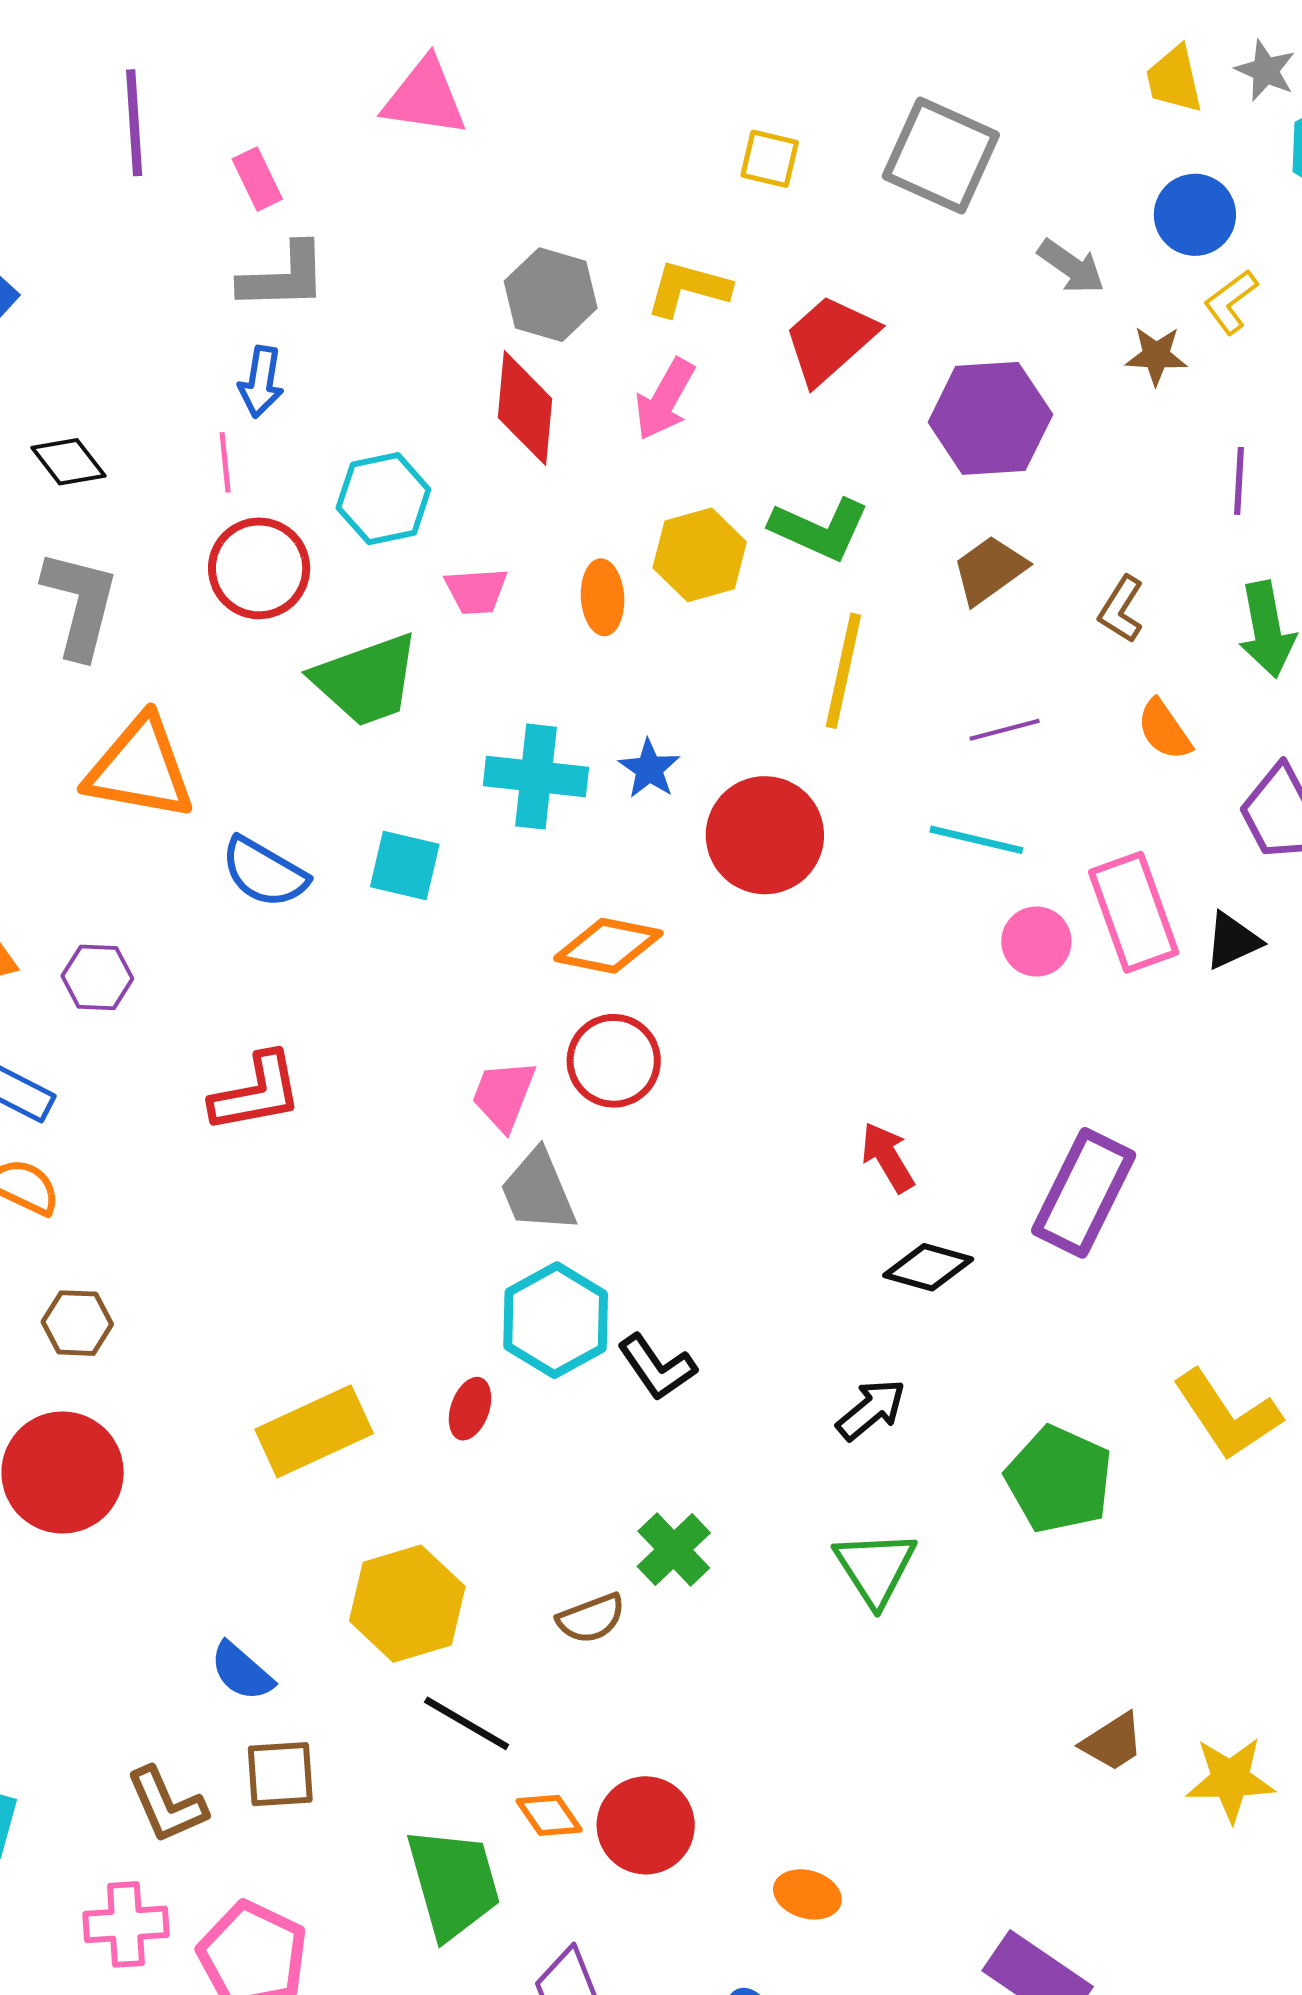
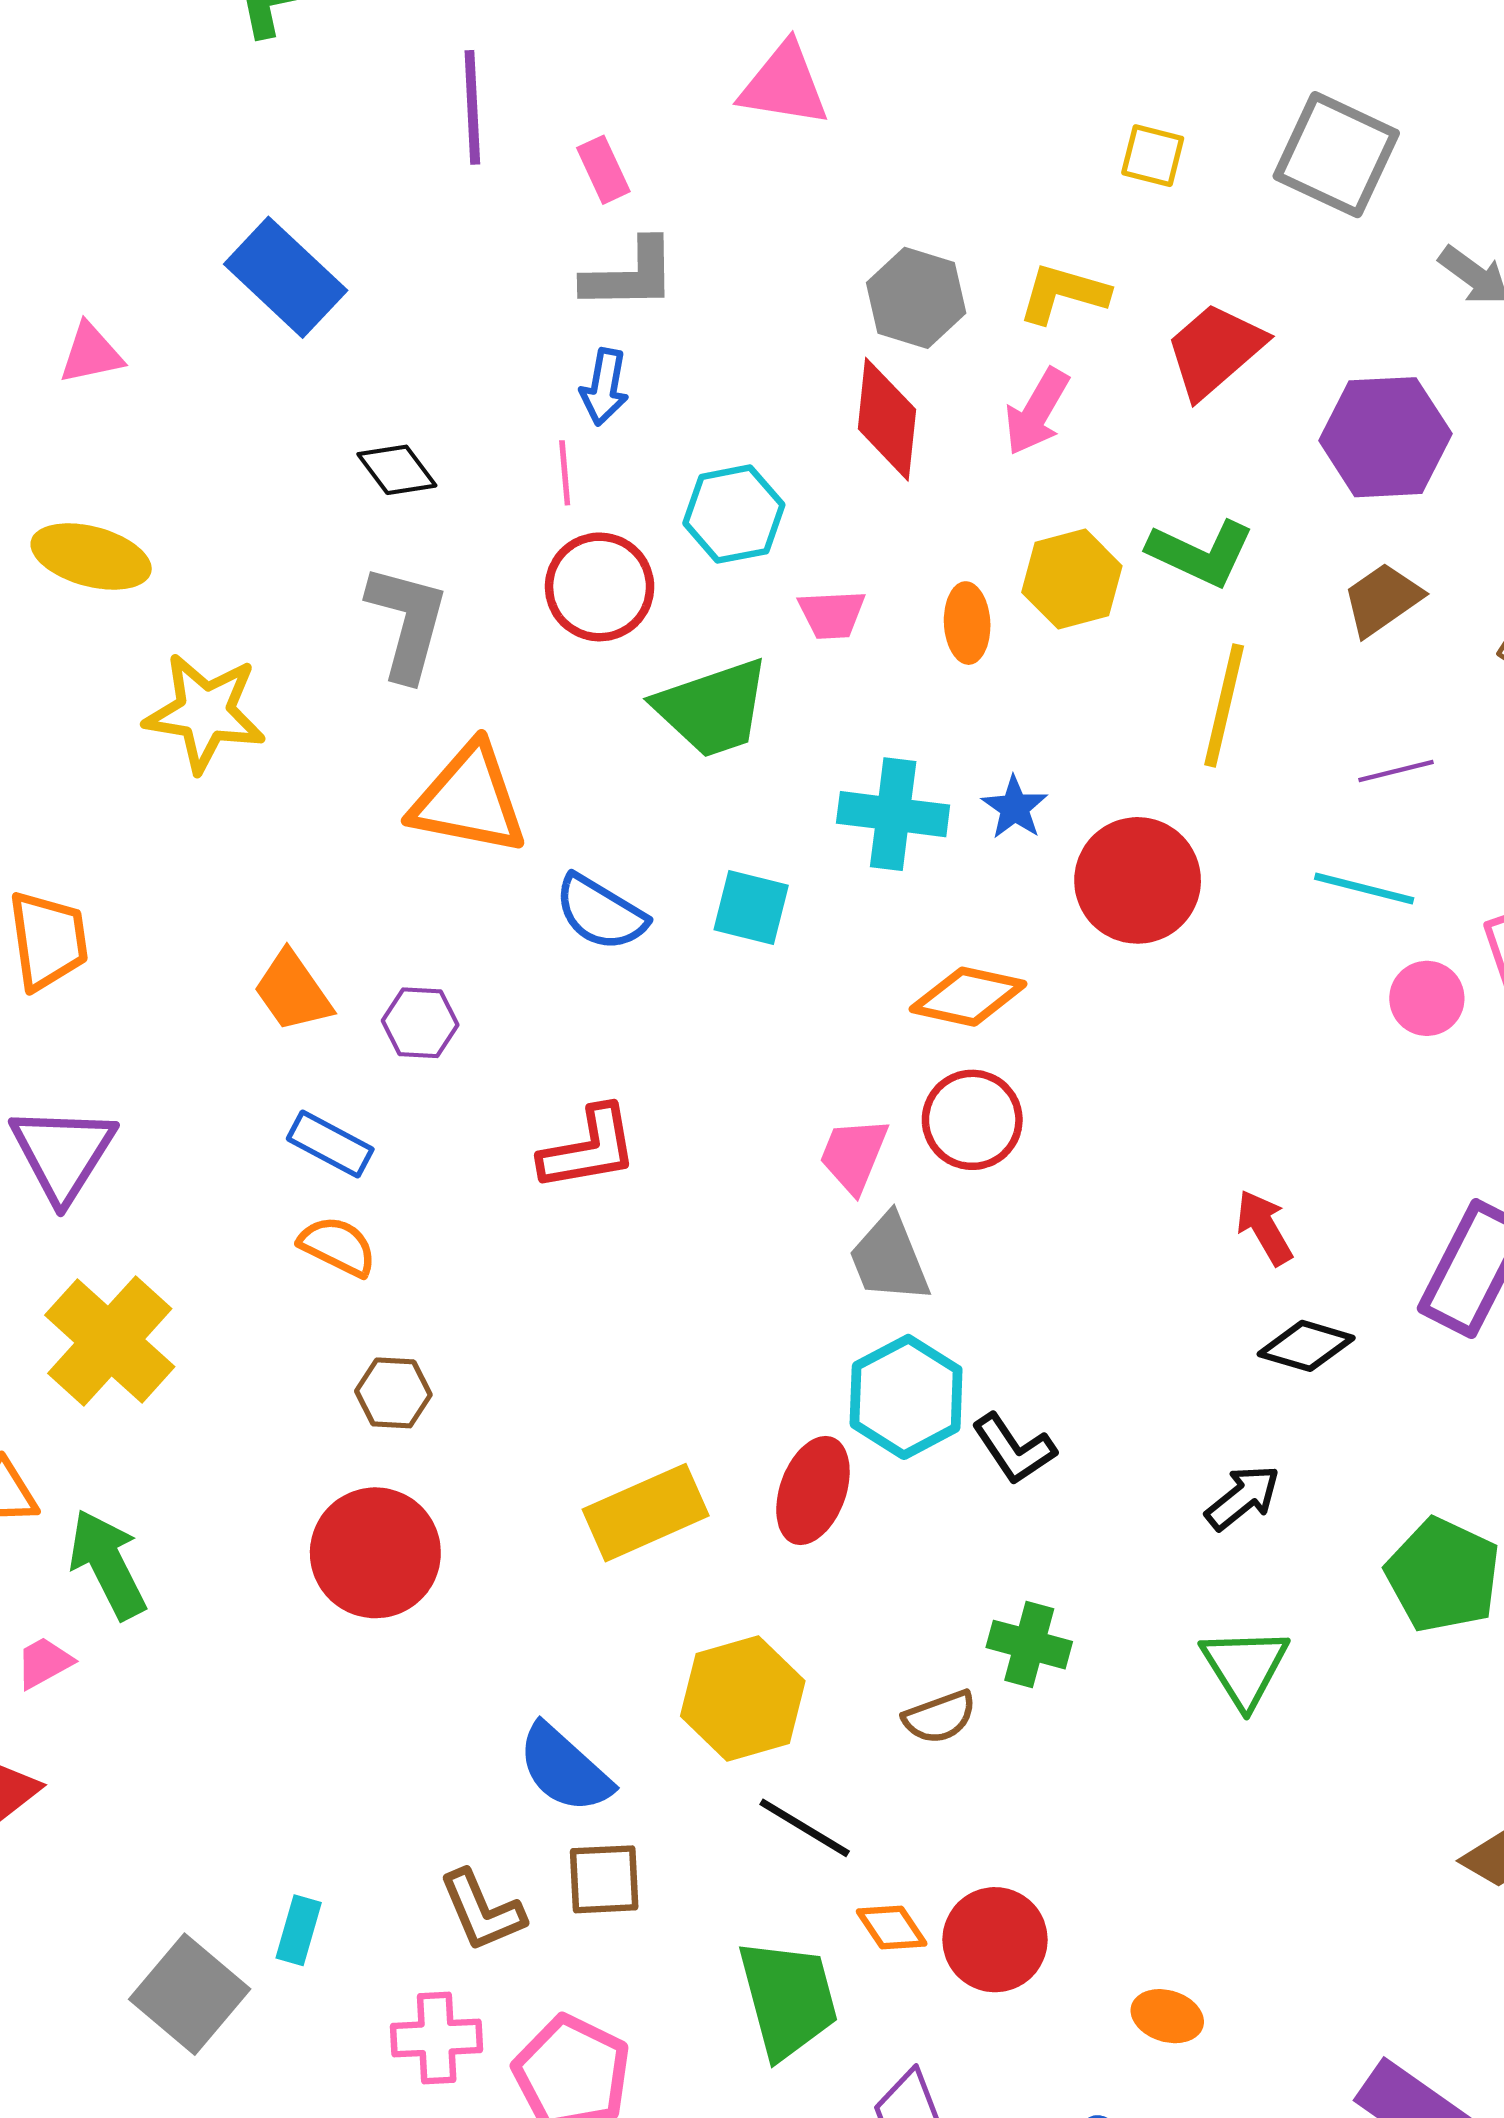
red ellipse: (470, 1409) -> (813, 1491), size x1.6
green cross: (674, 1550) -> (1029, 1645), turned -32
blue semicircle: (242, 1671) -> (564, 1769), size x1.4

